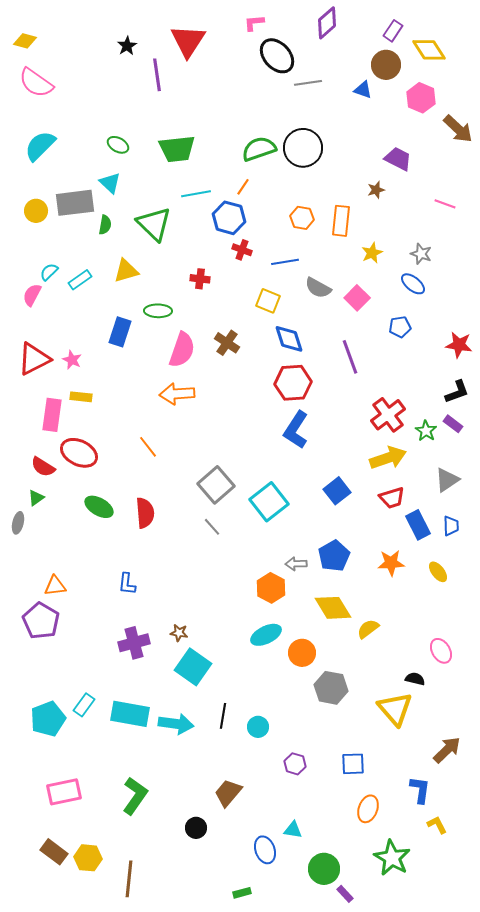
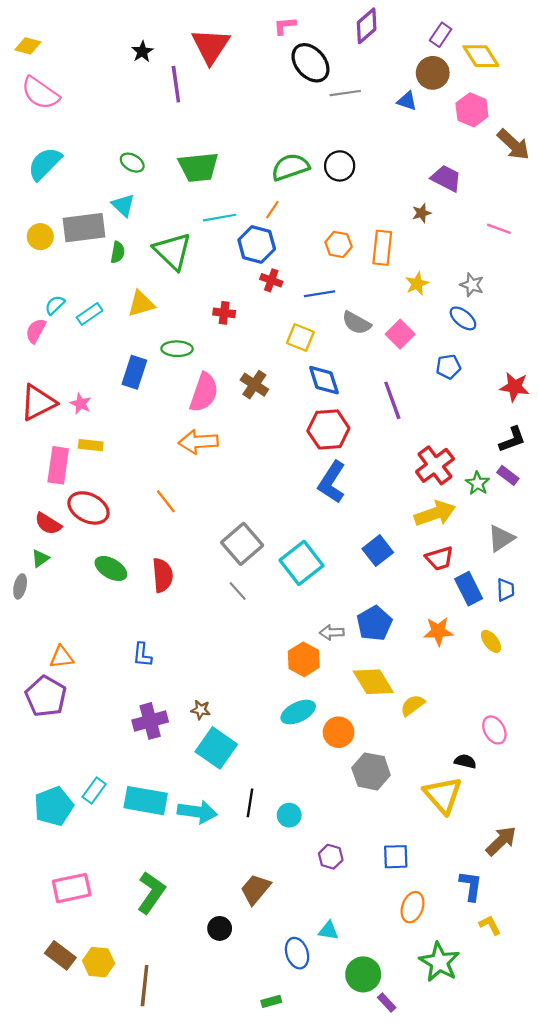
black circle: (303, 148) -> (340, 166), size x0.7

